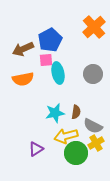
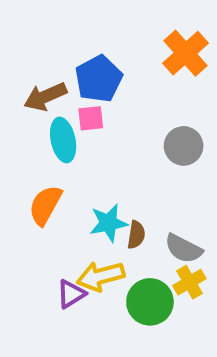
cyan ellipse: (58, 73) -> (63, 140), moved
orange semicircle: (23, 79) -> (45, 205), moved, turned 130
brown semicircle: (76, 112) -> (136, 235), moved
yellow arrow: (66, 136) -> (101, 276), moved

